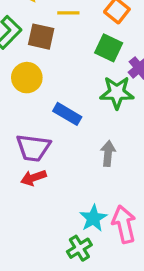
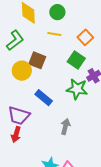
brown square: (41, 37) -> (37, 60), moved
red arrow: (34, 178) -> (16, 134), turned -63

